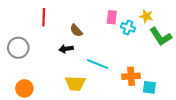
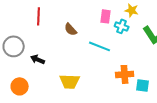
yellow star: (146, 16) -> (132, 10), moved
black arrow: (66, 49) -> (38, 59), moved, turned 32
cyan line: (98, 64) -> (100, 46), moved

